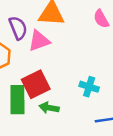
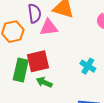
cyan cross: (89, 87) -> (88, 66), moved

